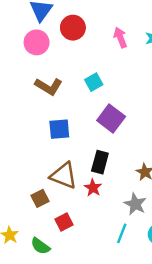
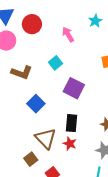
pink arrow: (120, 38) -> (68, 34), moved
blue square: (59, 129) -> (36, 104), turned -30
brown triangle: (64, 176) -> (46, 138), turned 35

